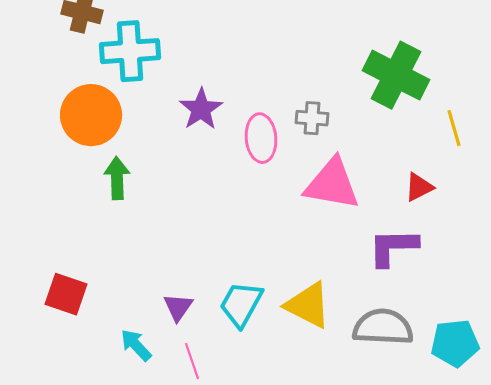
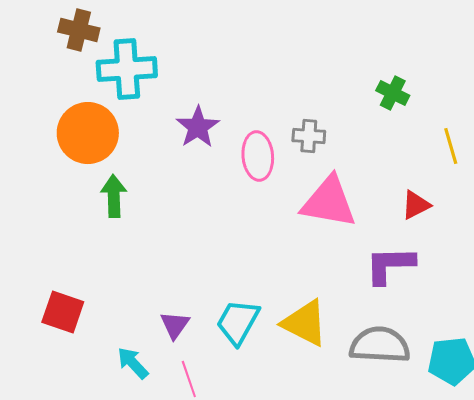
green cross: (396, 75) -> (393, 93), size x0.5

